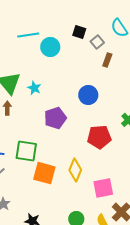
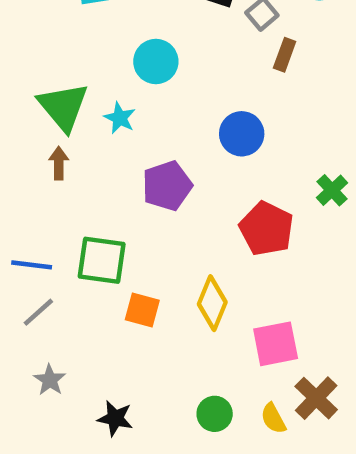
cyan circle: (50, 47) -> (156, 62), moved
red pentagon: (99, 137) -> (267, 229), turned 30
orange square: (44, 173) -> (142, 310), size x0.7

